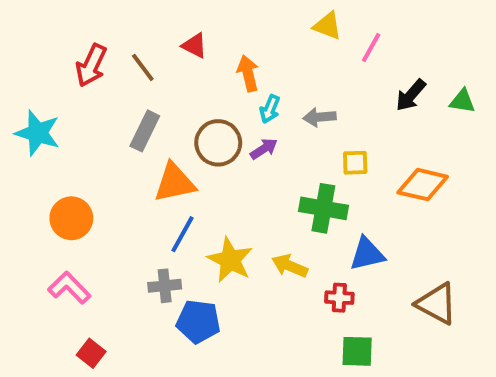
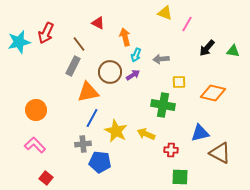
brown line: (143, 67) -> (79, 44), moved
cyan star: (38, 133) -> (19, 42), moved, turned -30
blue triangle: (367, 254) -> (200, 133), moved

